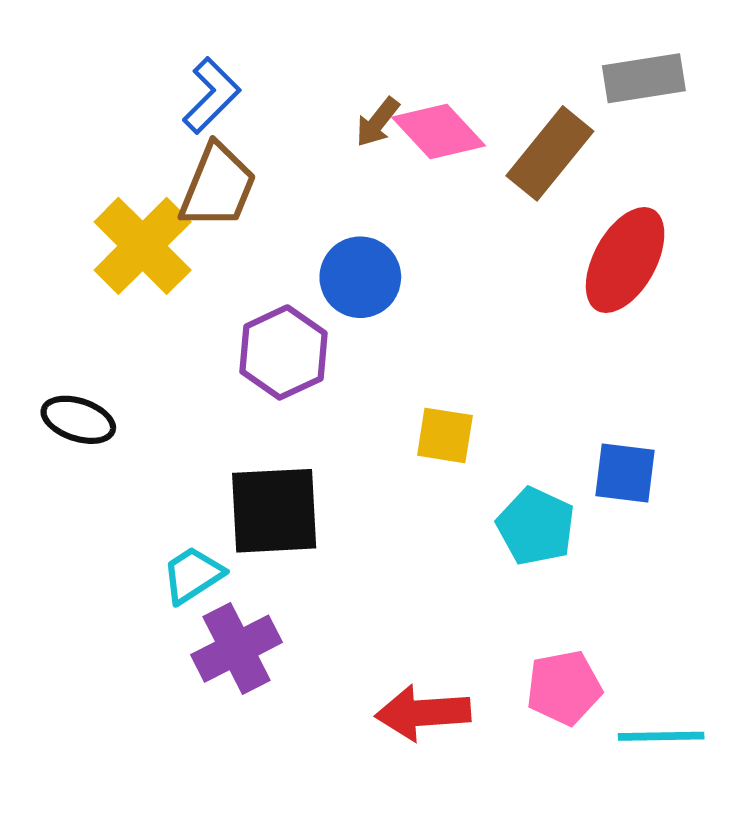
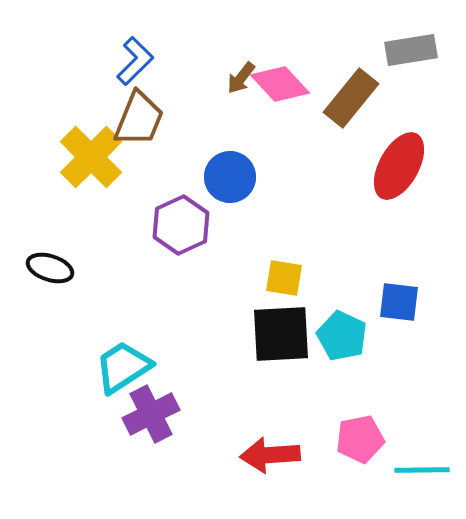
black square: (274, 511) -> (281, 334), moved
cyan trapezoid: (193, 575) -> (123, 367), size x1.4

